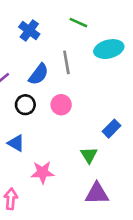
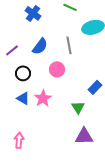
gray line: (66, 62) -> (69, 45), moved
black circle: (25, 105) -> (23, 73), moved
pink star: (43, 172) -> (43, 98), moved, turned -30

